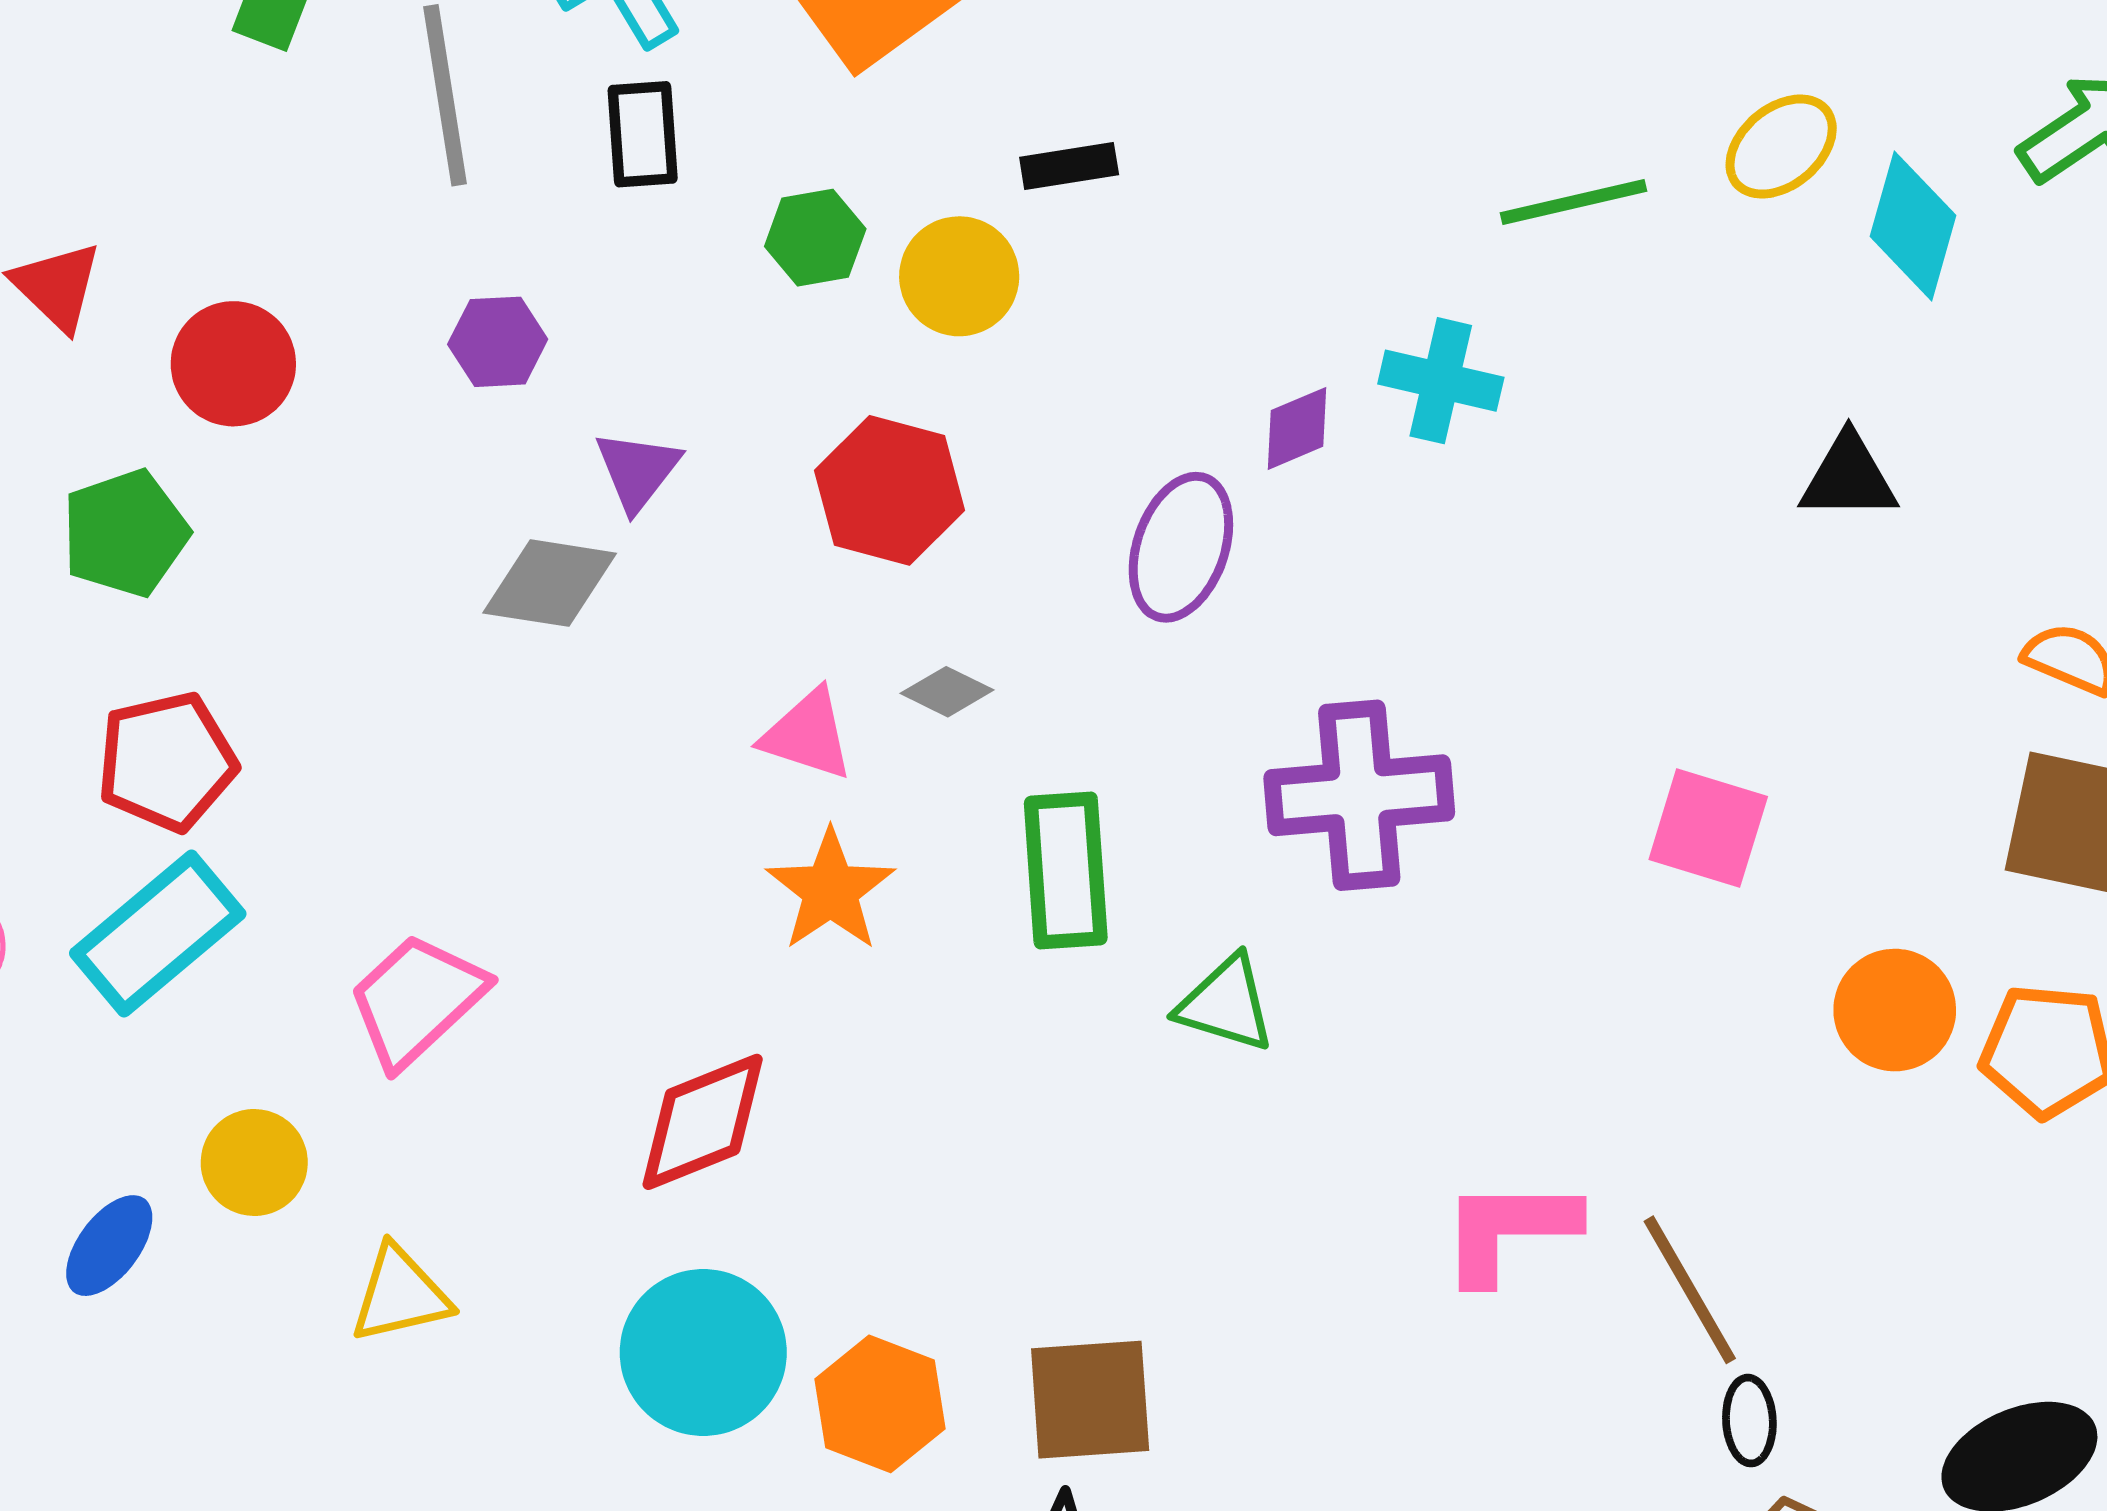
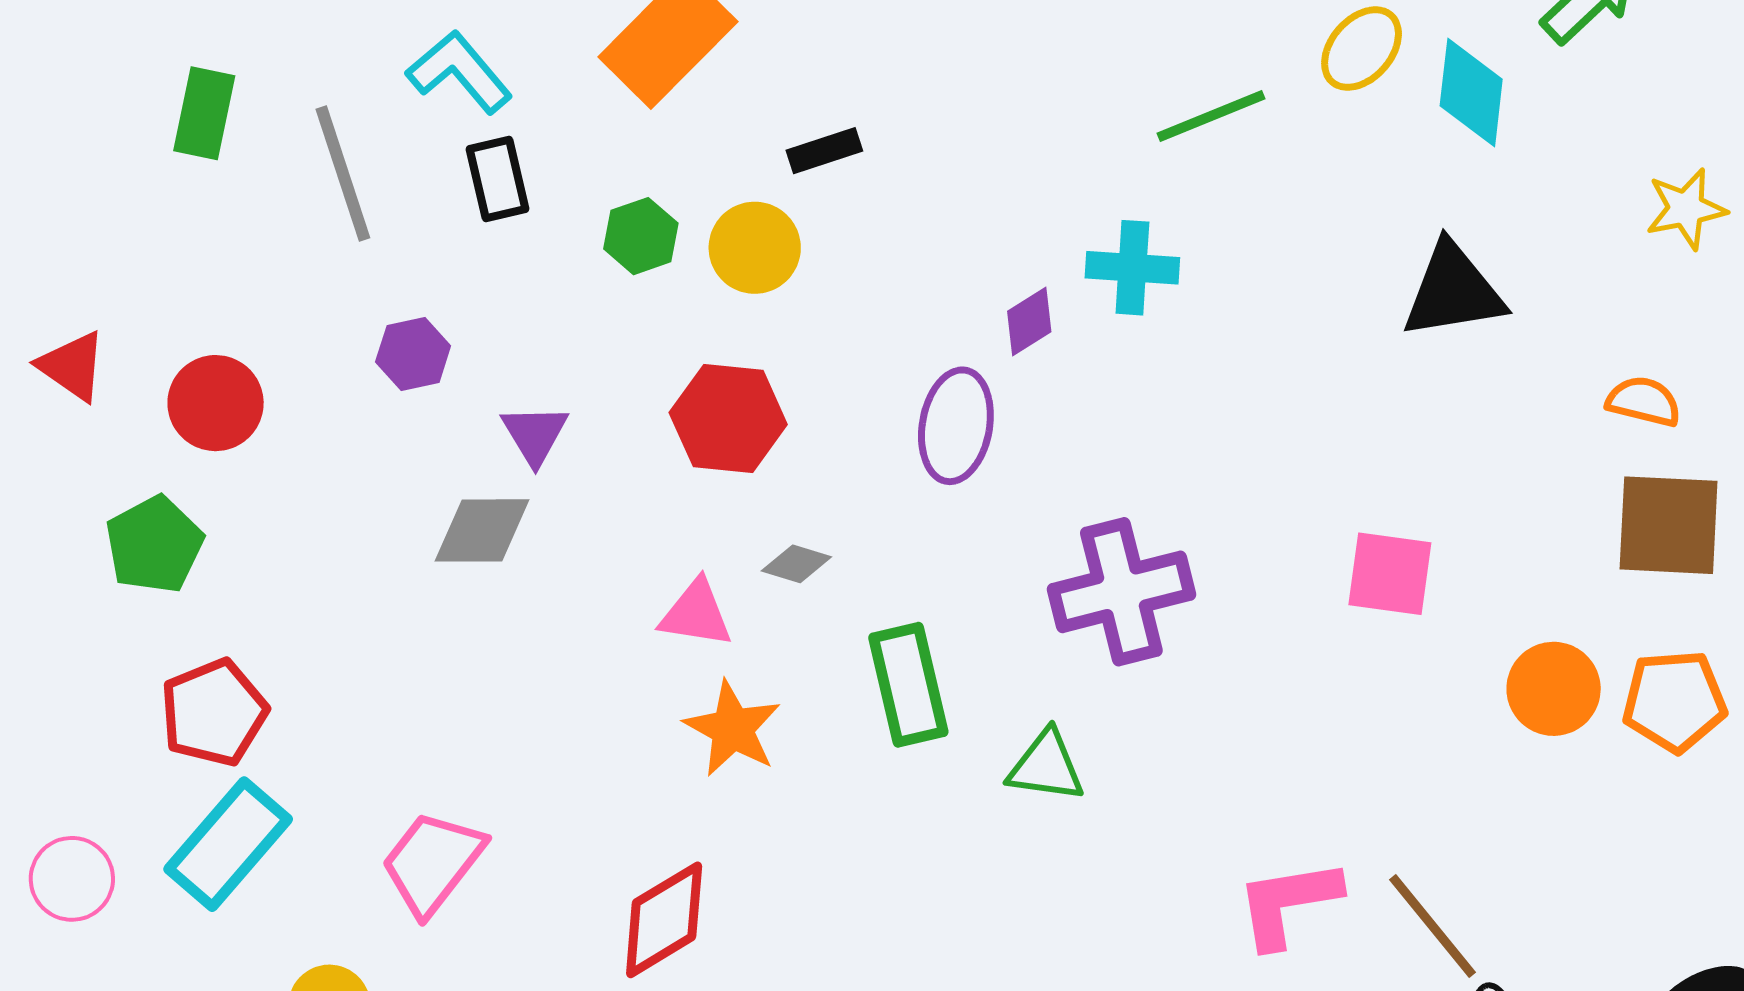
black triangle: (1849, 477) -> (1453, 291), size x1.4

